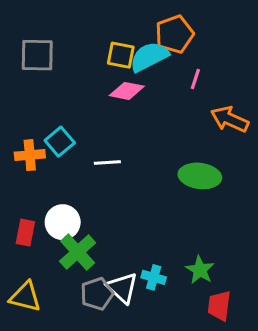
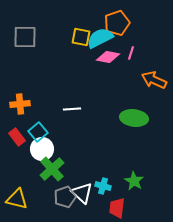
pink diamond: (127, 91) -> (108, 57), moved
cyan square: (60, 142) -> (38, 132), moved
red rectangle: (25, 233) -> (17, 137), moved, turned -48
red trapezoid: (219, 306) -> (117, 208), moved

